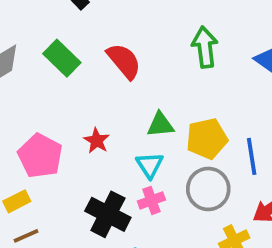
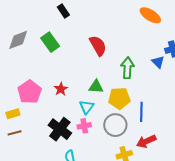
green arrow: (205, 47) -> (127, 68), moved
red semicircle: (124, 61) -> (98, 46), moved

